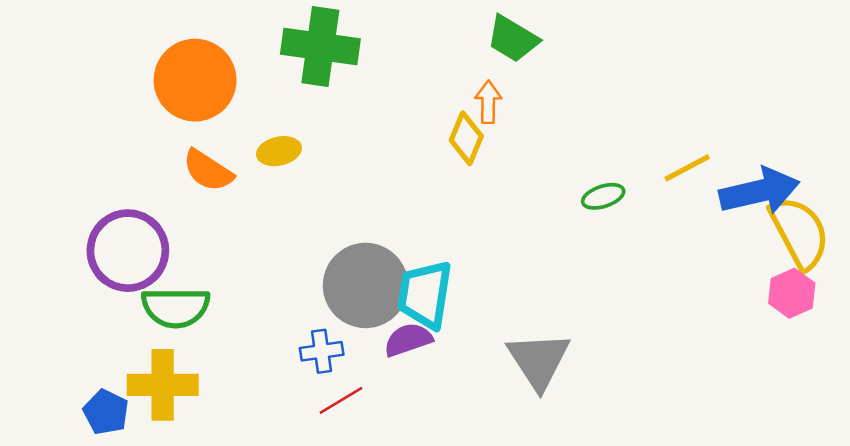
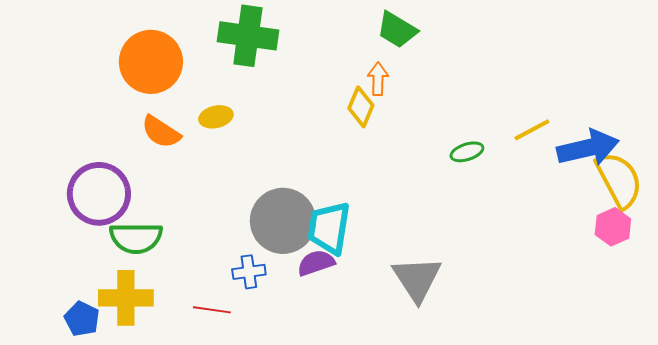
red line: (341, 400) -> (212, 310), moved, turned 39

